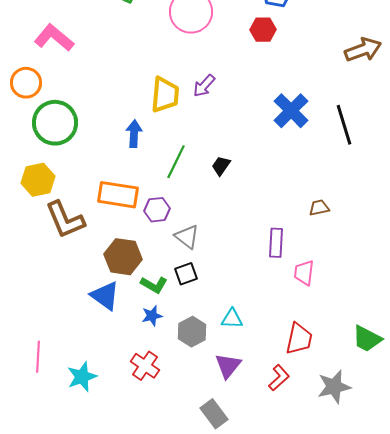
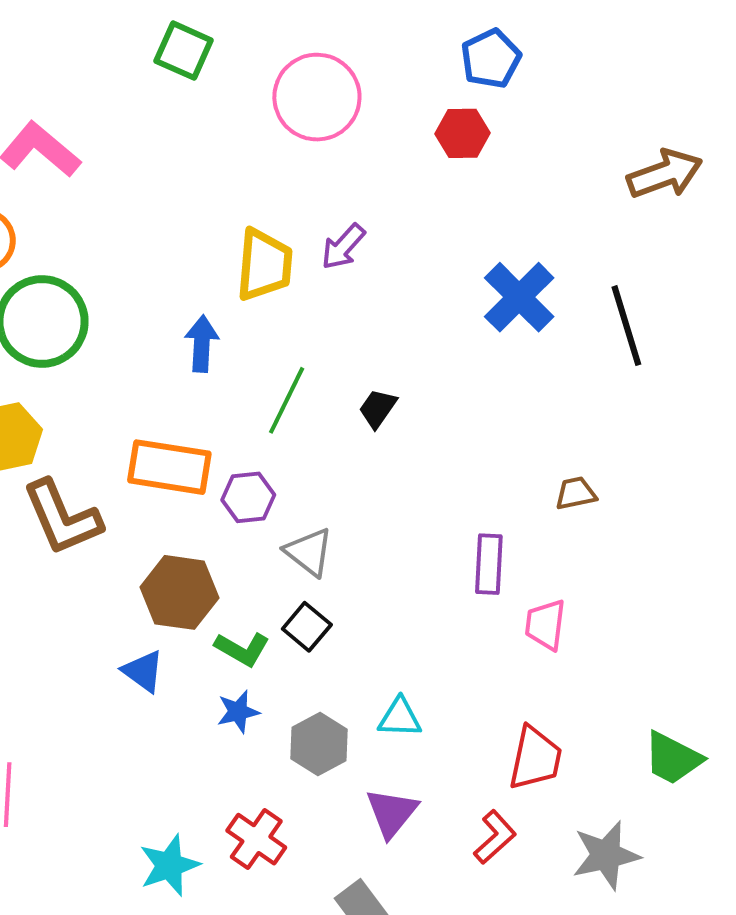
black square: (186, 274) -> (307, 627), turned -30
blue triangle: (105, 296) -> (143, 671), size x0.7
red cross: (145, 366) -> (256, 839), moved
cyan star: (82, 377) -> (169, 865), moved

